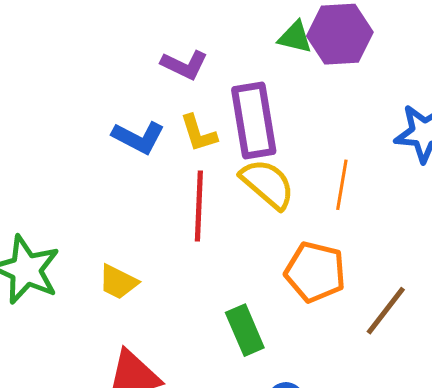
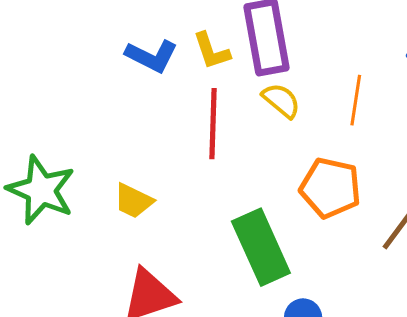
yellow semicircle: (267, 184) -> (281, 100), size x0.7
green rectangle: (245, 330) -> (261, 247), size x1.5

